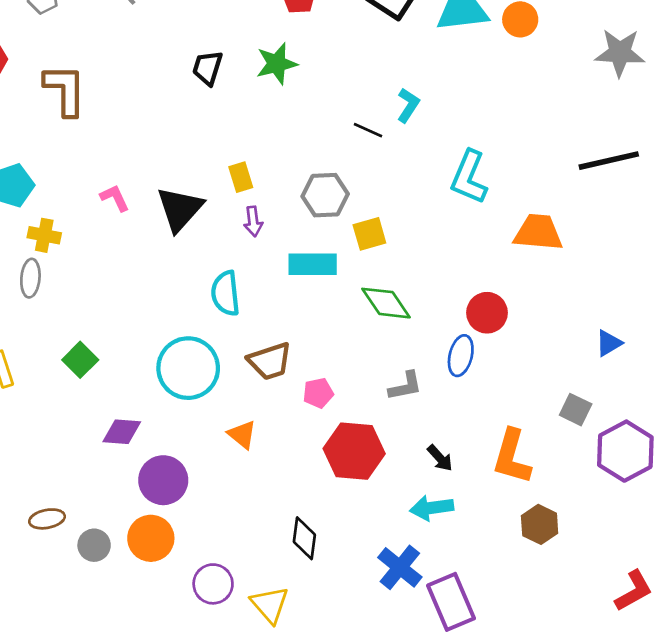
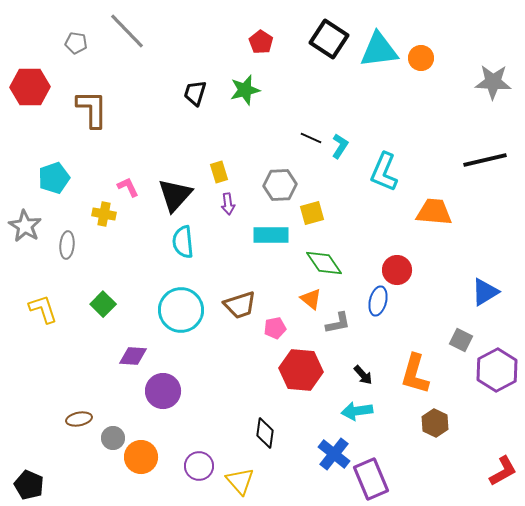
cyan L-shape: (408, 105) -> (340, 146), moved
yellow cross: (44, 235) -> (104, 214), moved
cyan semicircle: (226, 293) -> (183, 242), moved
blue triangle: (609, 343) -> (485, 292), size x1.4
orange triangle: (242, 434) -> (311, 299), moved
orange circle: (151, 538) -> (141, 457), moved

